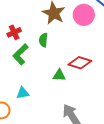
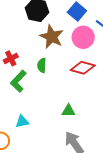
red diamond: (80, 63) -> (83, 68), moved
green triangle: (59, 75) -> (68, 111), moved

